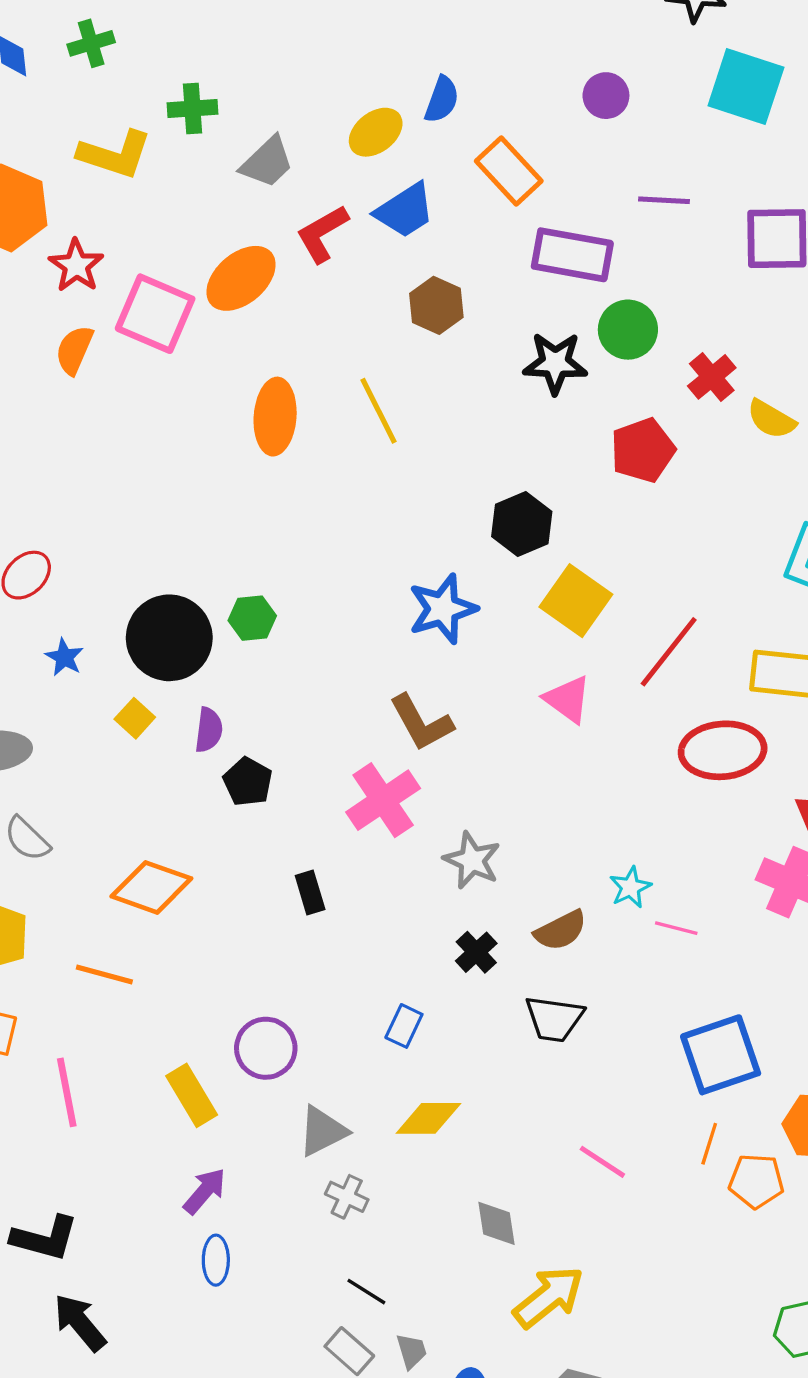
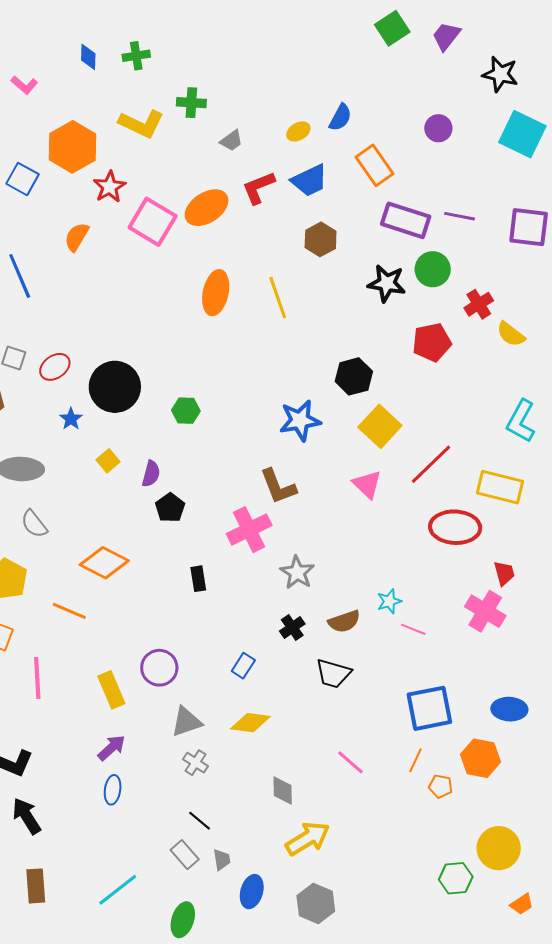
yellow ellipse: (376, 132) -> (298, 131), size x0.7
gray trapezoid: (267, 162) -> (231, 141), size x0.7
purple line: (664, 200) -> (460, 216), moved
orange semicircle: (74, 350) -> (77, 237), moved
black circle: (169, 638) -> (115, 387), moved
orange pentagon: (756, 1181) -> (441, 786), size x0.7

